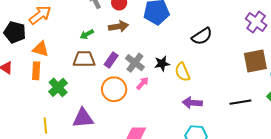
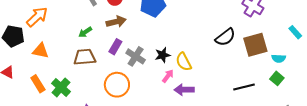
black semicircle: (202, 36) -> (225, 37), moved
purple rectangle: (111, 60) -> (115, 47), moved
orange rectangle: (36, 71) -> (38, 84), moved, turned -30
pink arrow: (143, 83) -> (168, 76), moved
purple arrow: (192, 103) -> (184, 90), moved

